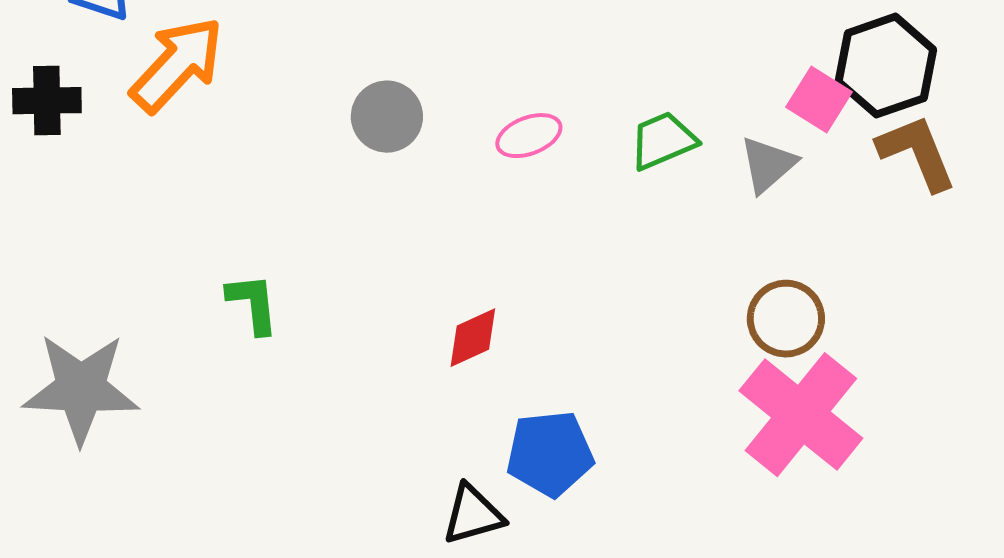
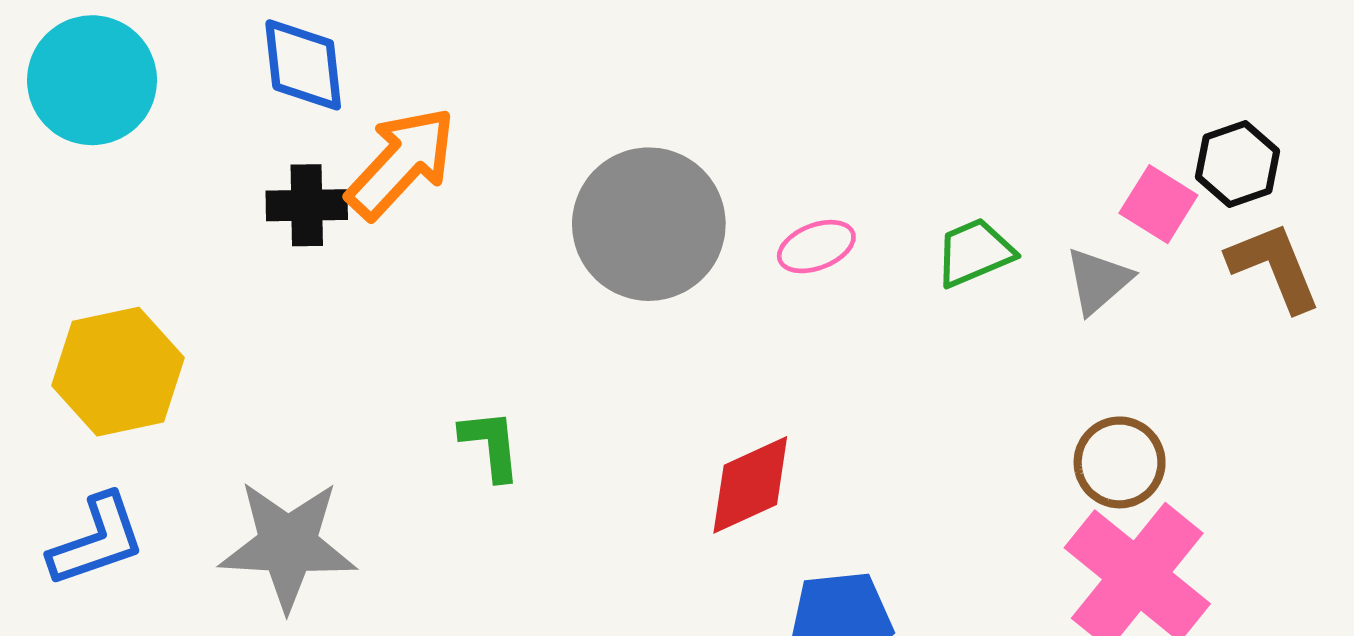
black hexagon: (886, 66) -> (1238, 164), size x0.7
black cross: (47, 101) -> (307, 205), moved
gray circle: (387, 117) -> (649, 224), size x1.8
red diamond: (473, 338) -> (750, 485), size x1.4

